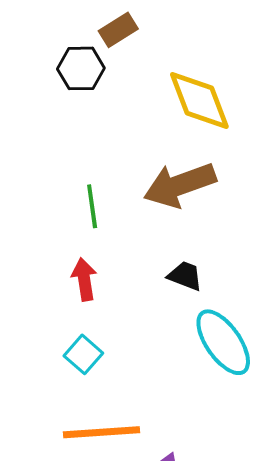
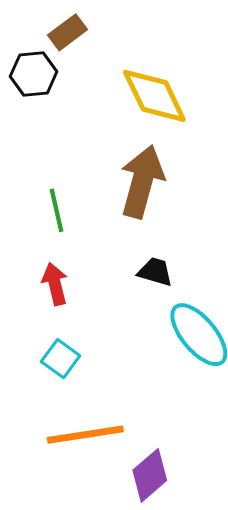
brown arrow: (180, 185) -> (142, 182), turned 130

